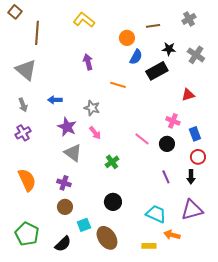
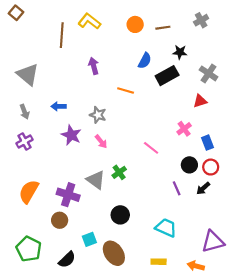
brown line: (37, 33) -> (62, 35), moved
orange circle: (127, 38) -> (135, 24), moved
gray cross: (196, 55) -> (209, 73), moved
pink cross: (173, 121) -> (184, 129), turned 32
black circle: (167, 144) -> (189, 165), moved
gray triangle: (73, 153) -> (96, 180), moved
black arrow: (191, 177) -> (203, 188), turned 48
orange semicircle: (27, 180) -> (29, 192), turned -125
purple cross: (64, 183) -> (68, 195), size x1.5
brown circle: (65, 207) -> (60, 220), moved
purple triangle: (192, 210) -> (213, 242), moved
orange arrow: (172, 235) -> (196, 266), moved

